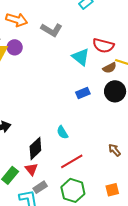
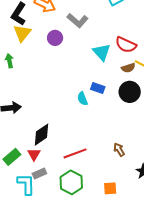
purple circle: (15, 47) -> (55, 38), moved
blue rectangle: (83, 93) -> (98, 88), turned 32
cyan semicircle: (62, 132) -> (82, 99), moved

